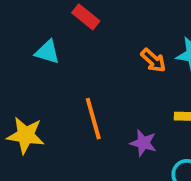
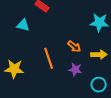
orange arrow: (153, 60) -> (74, 46), moved

